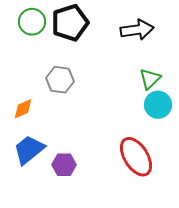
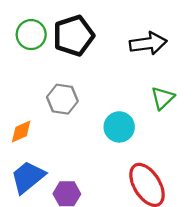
cyan circle: (158, 105) -> (119, 127), moved

